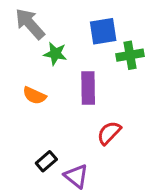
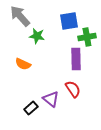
purple rectangle: (88, 88) -> (76, 59), moved
red semicircle: (109, 133) -> (73, 89), turned 102
purple triangle: (76, 176) -> (51, 99), moved

